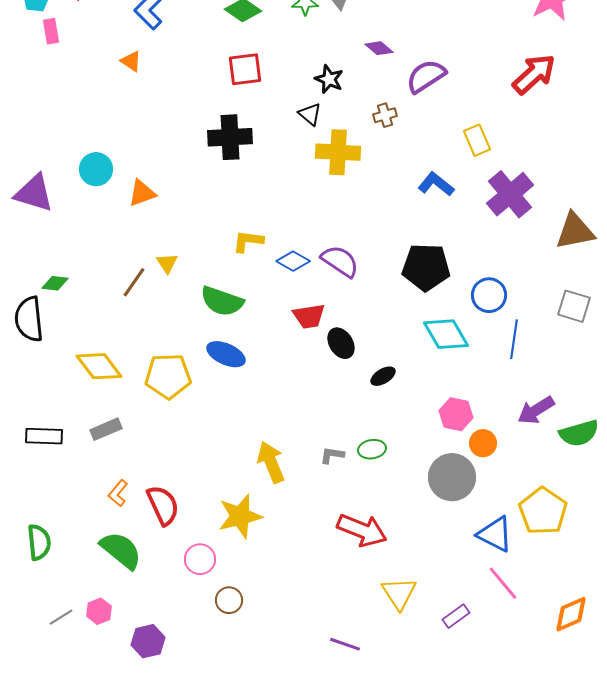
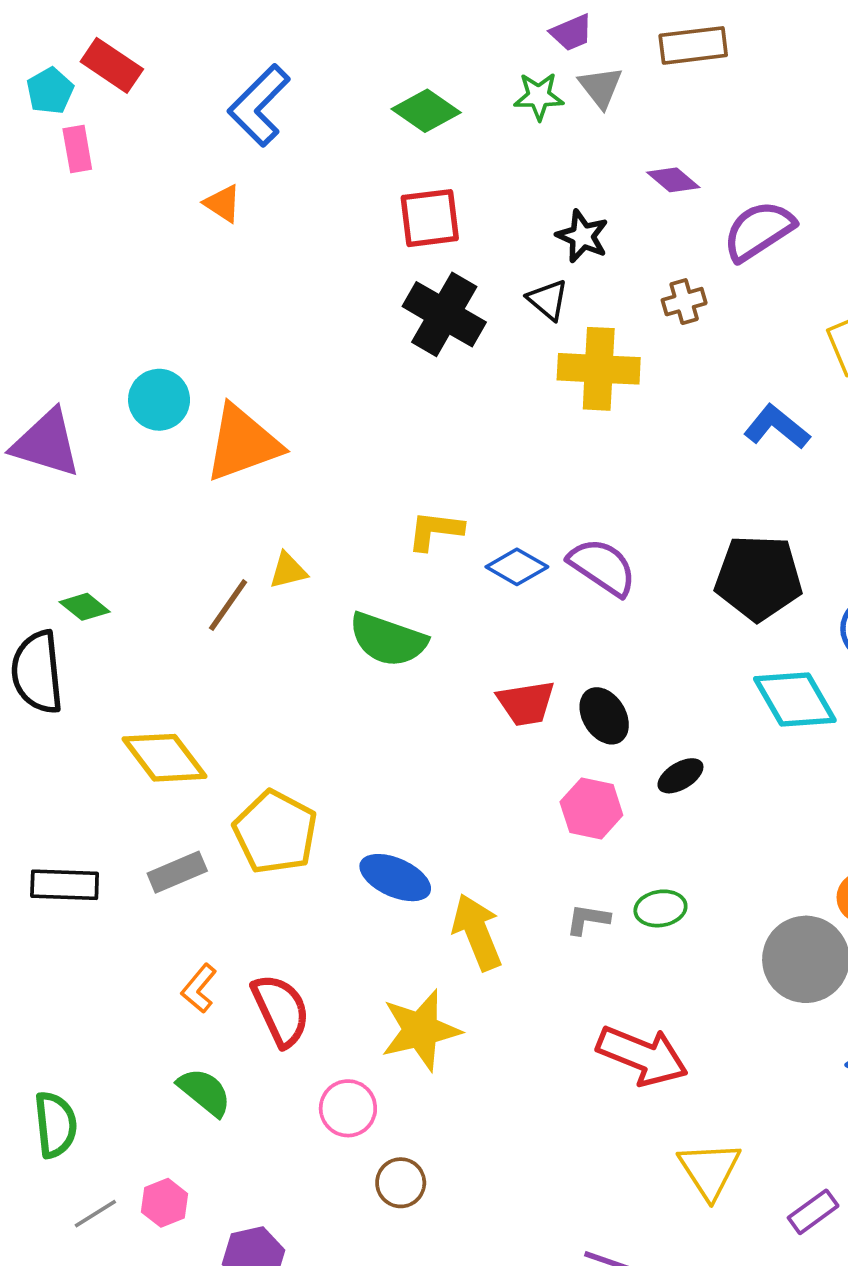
black cross: (230, 137) -> (444, 314), moved, turned 33
orange triangle: (142, 193) -> (243, 443), size x1.6
yellow triangle: (167, 263) -> (288, 570), turned 50
green diamond: (55, 283) -> (85, 607), turned 32
red trapezoid: (309, 316) -> (526, 703), moved
blue ellipse: (226, 354) -> (395, 878), moved
yellow pentagon: (168, 376) -> (275, 832), moved, turned 30
pink hexagon: (456, 414) -> (591, 809), moved
green semicircle: (39, 542) -> (55, 1125), moved
green semicircle: (121, 550) -> (204, 1092), size x0.7

